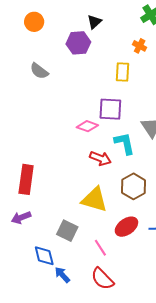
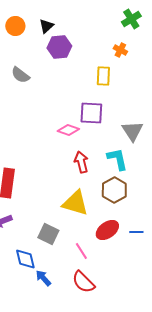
black triangle: (94, 22) -> (46, 26), moved
cyan L-shape: (124, 143) -> (117, 159), moved
red arrow: (100, 158) -> (81, 162), turned -125

